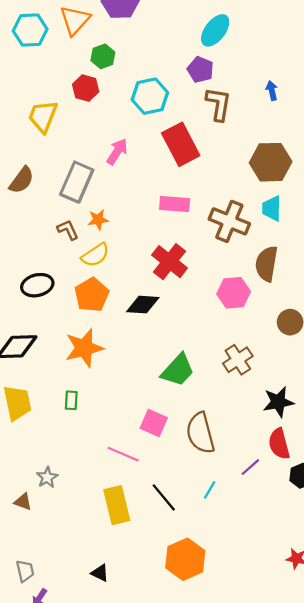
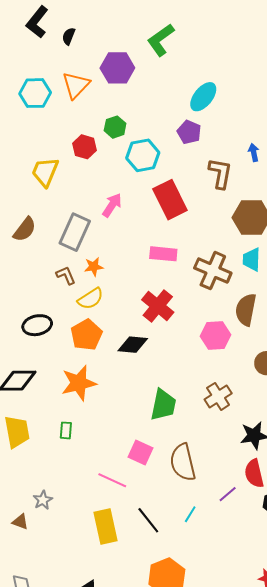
green hexagon: (103, 56) -> (115, 127), moved
brown L-shape: (219, 104) -> (220, 173), moved
green trapezoid: (178, 370) -> (163, 405), turned -32

